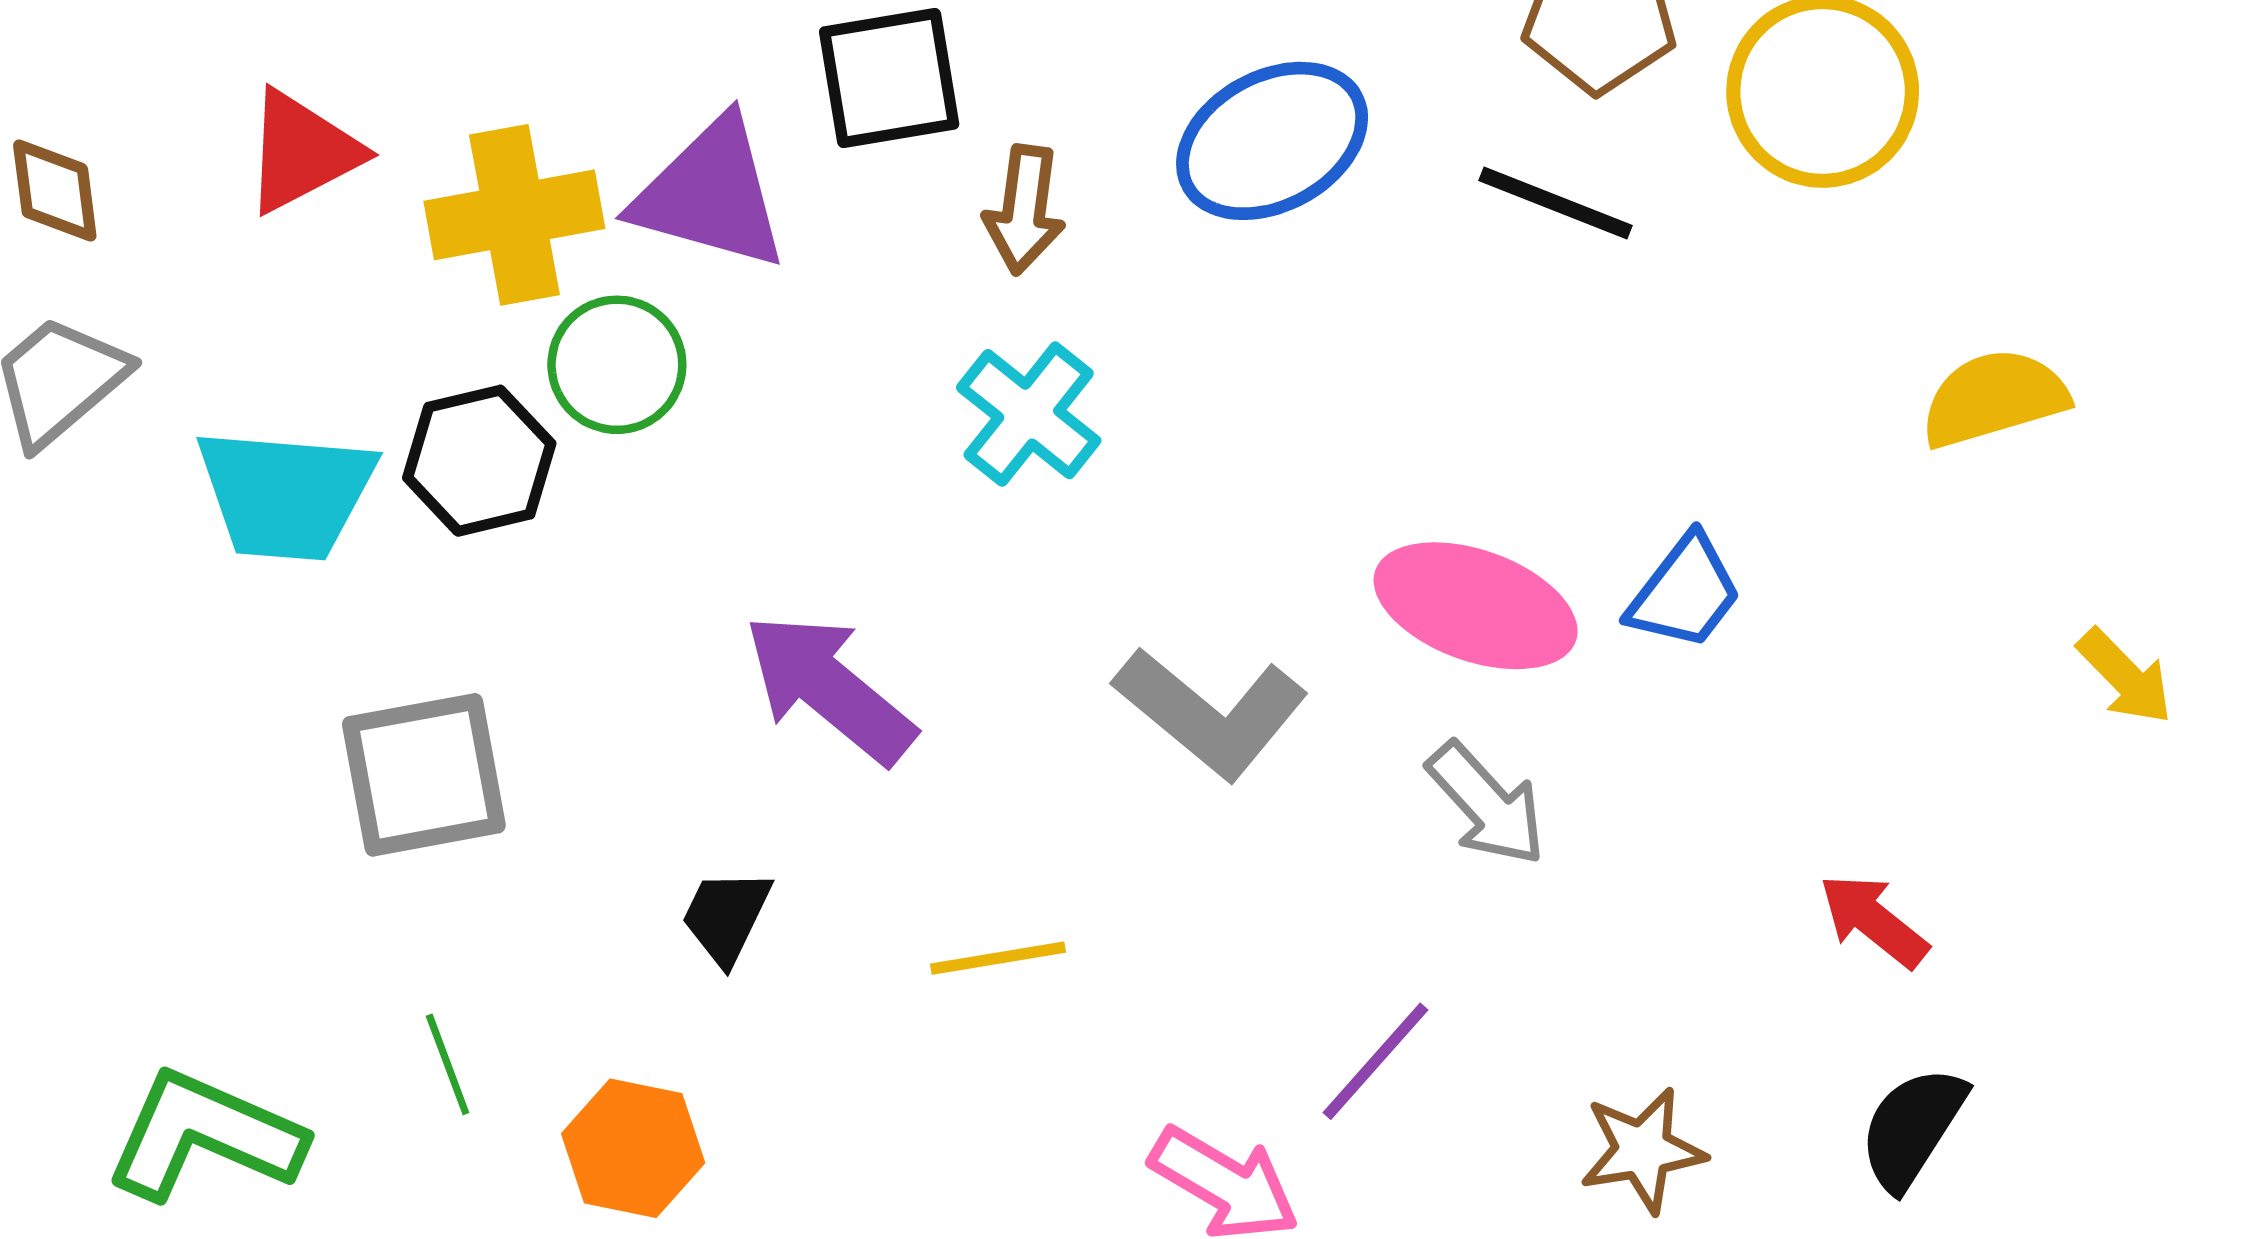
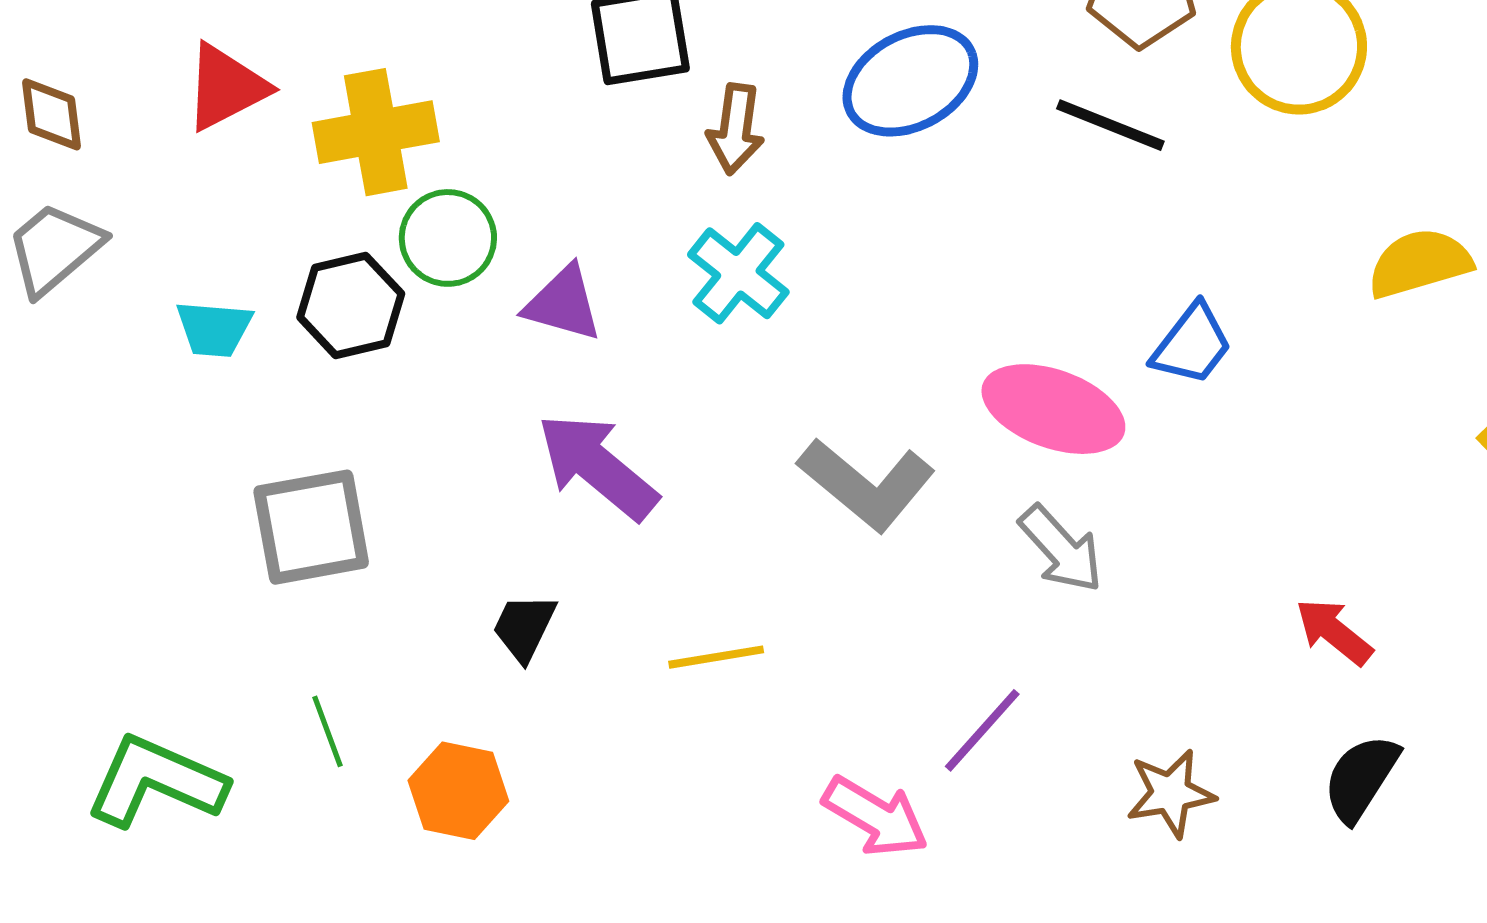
purple triangle: (710, 194) -> (563, 304), moved, size x0.7
cyan trapezoid: (286, 494) -> (214, 329), size x0.6
blue trapezoid: (1685, 592) -> (1192, 344), moved

